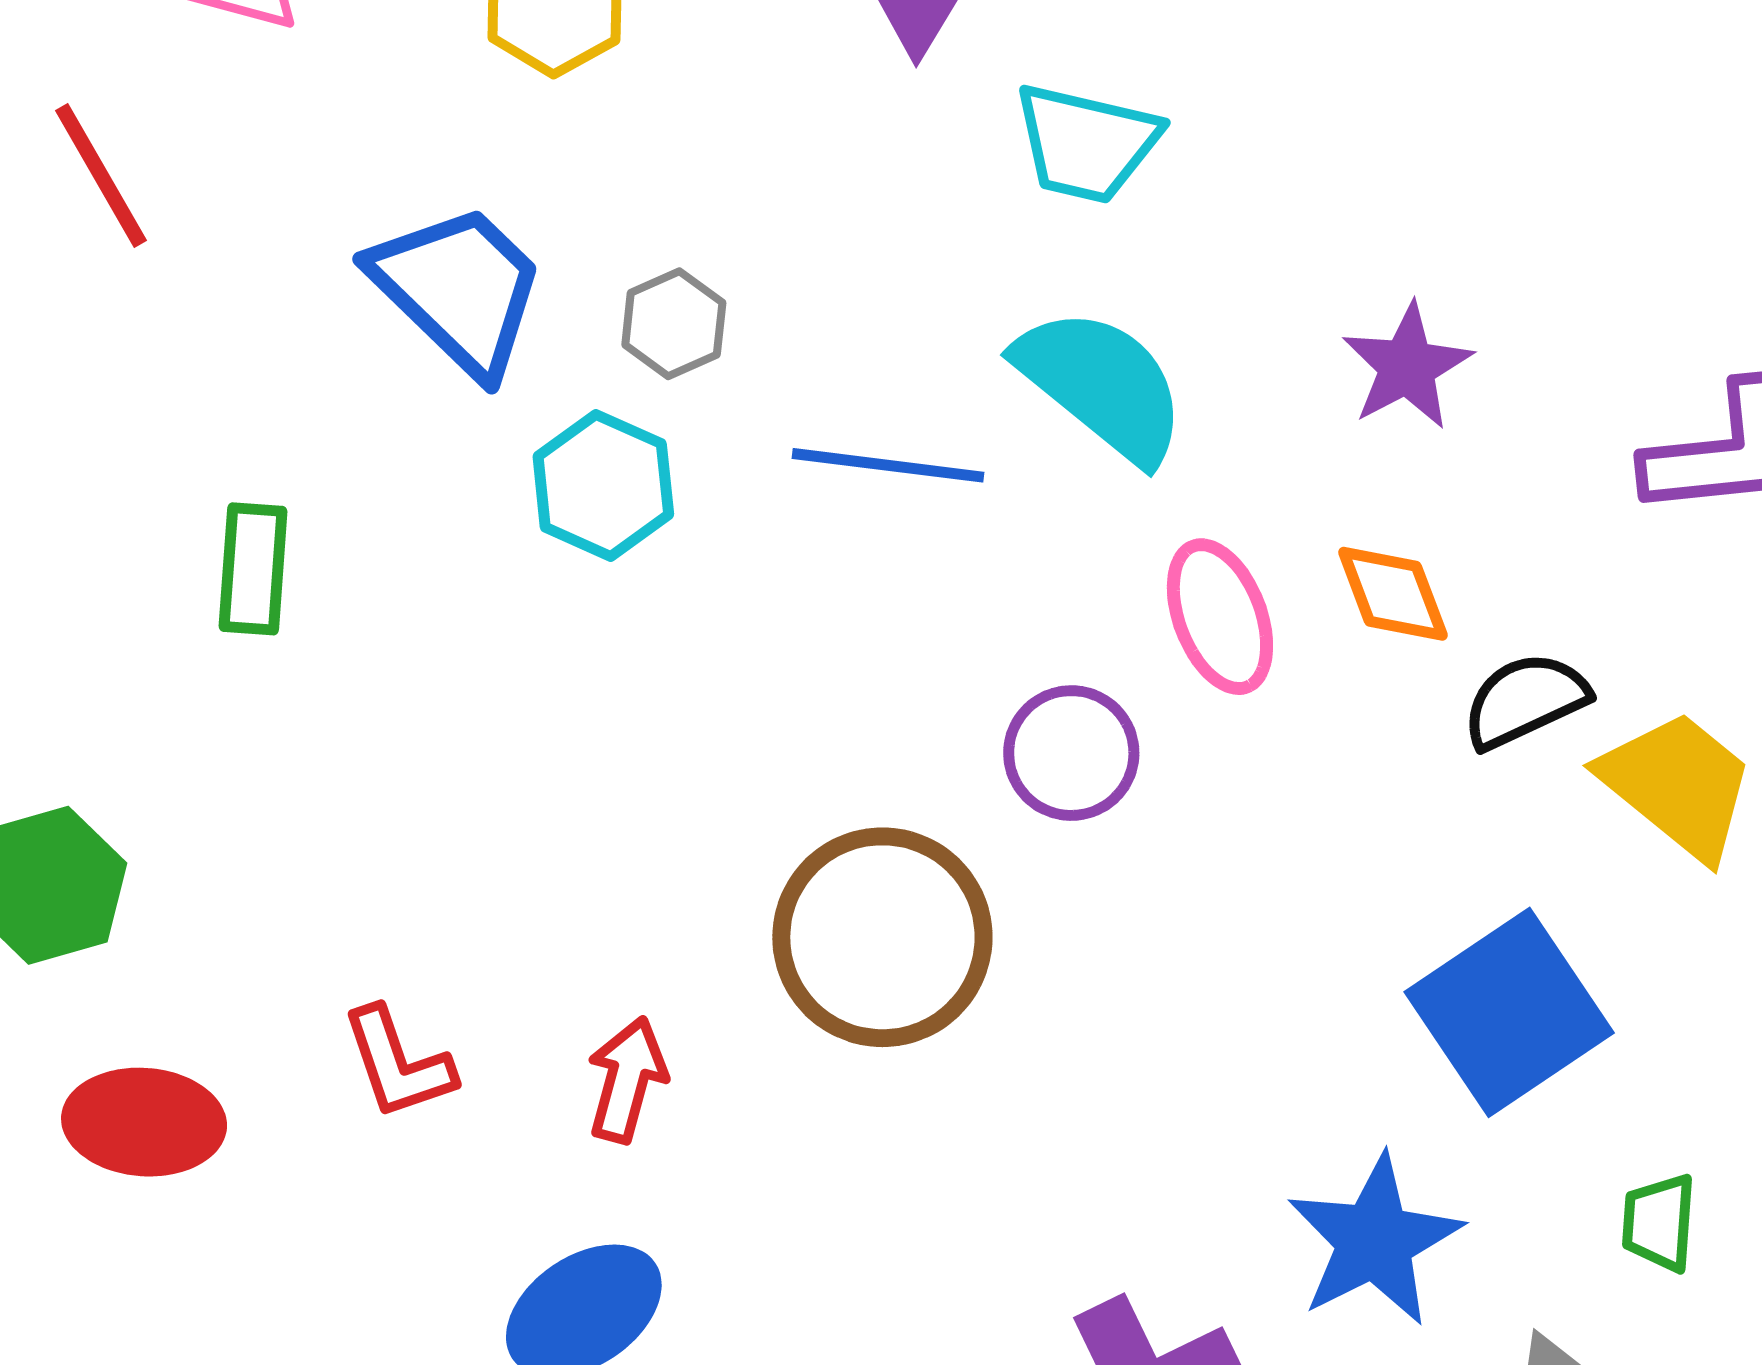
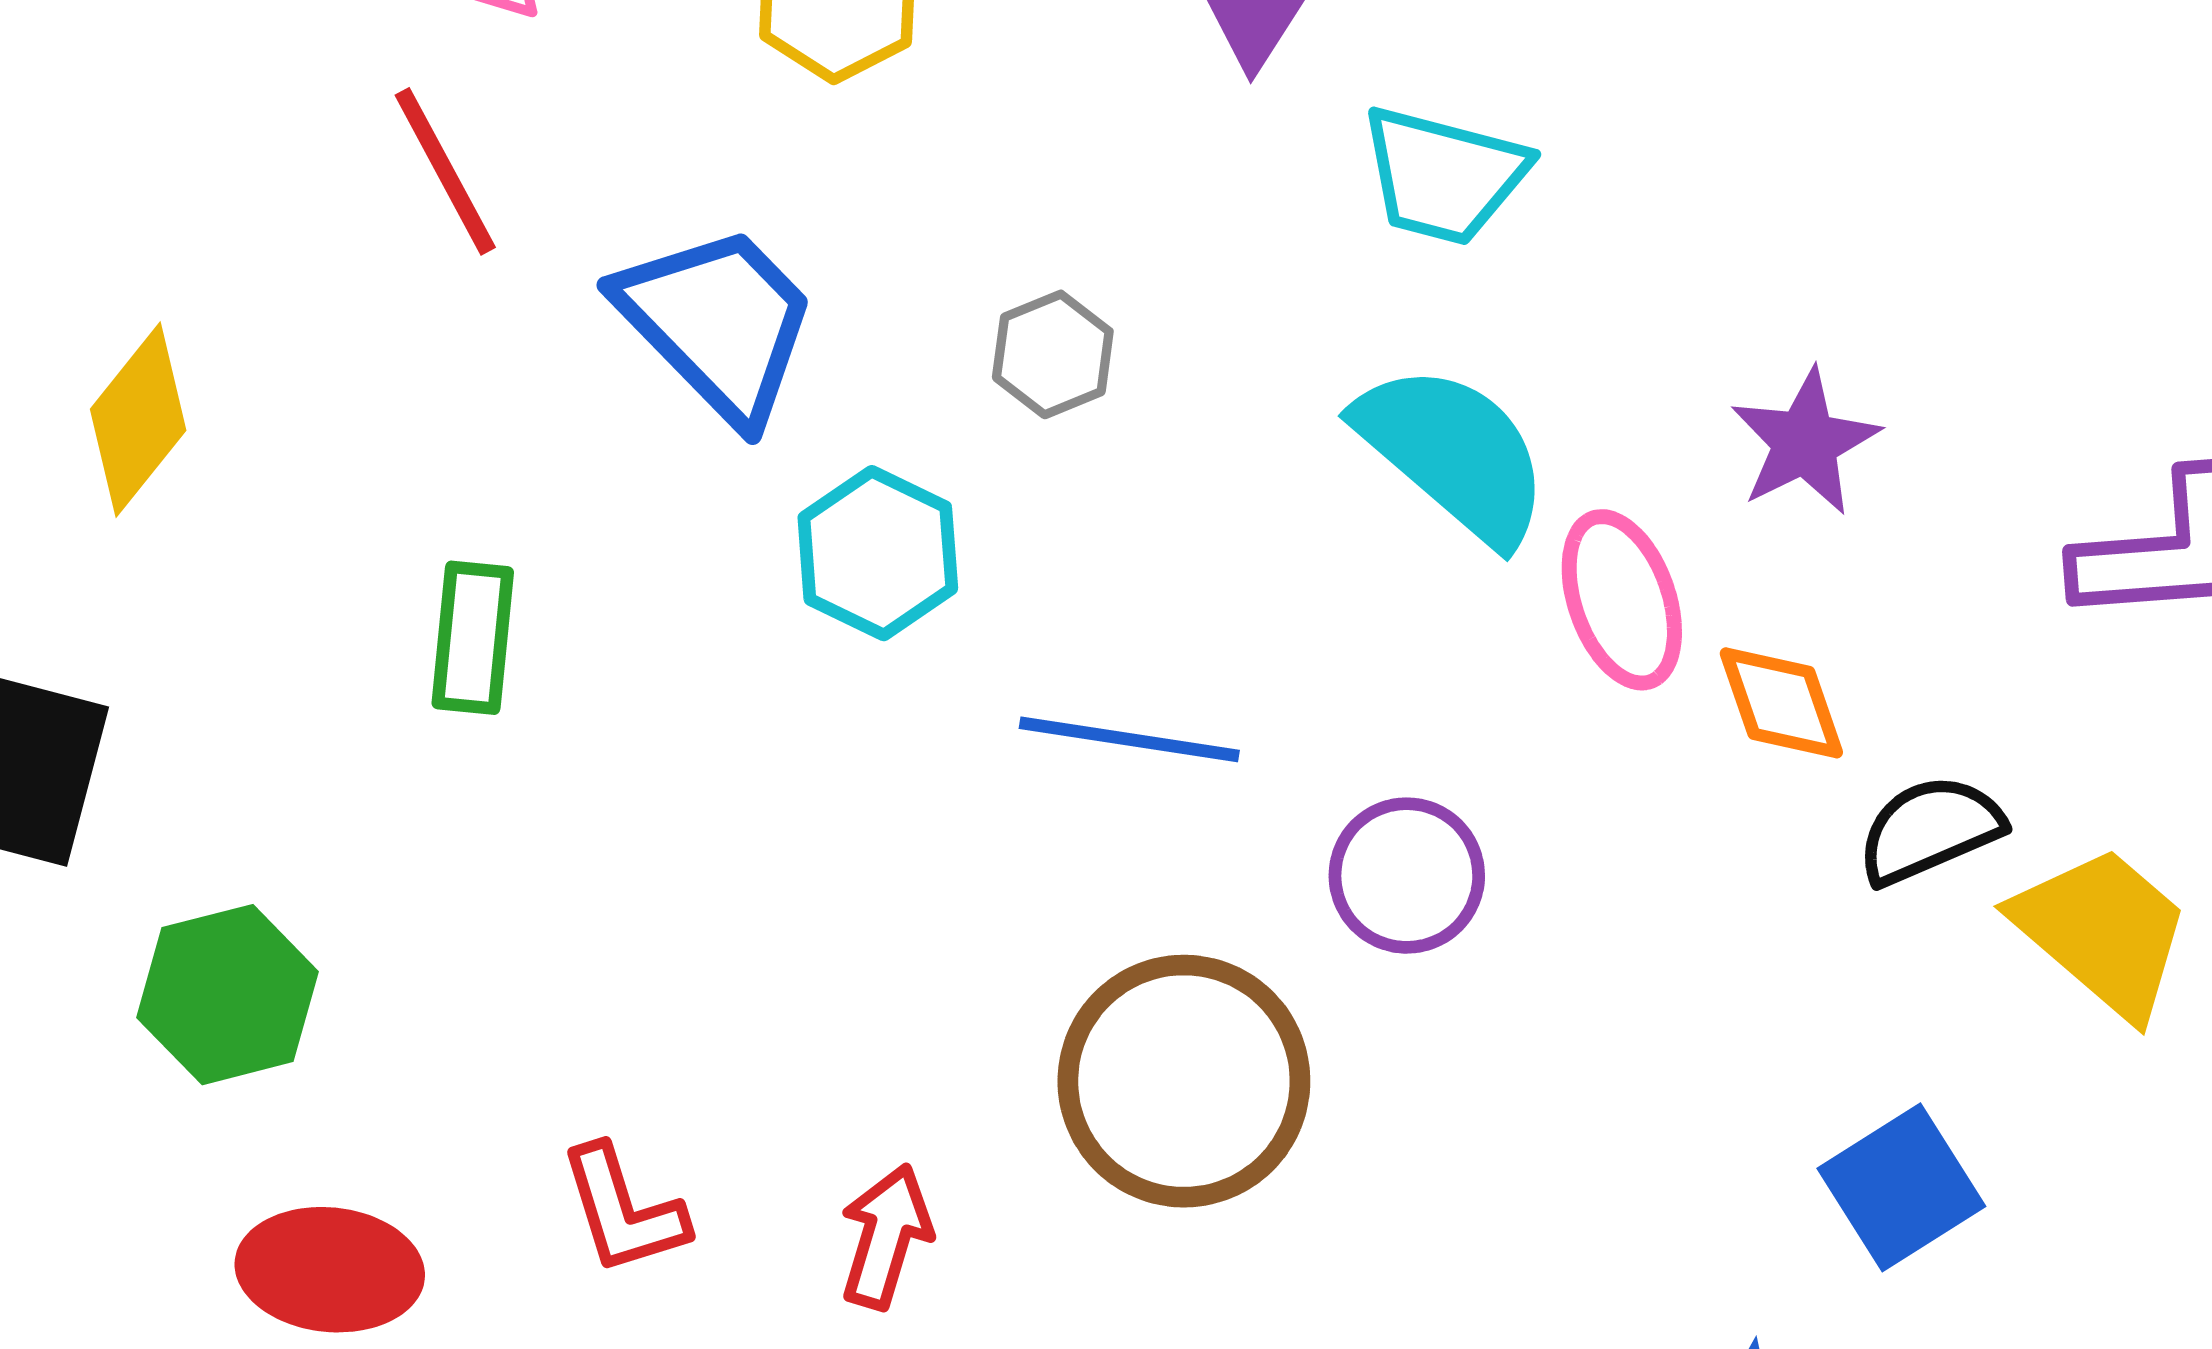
red line: (101, 176) -> (445, 171), moved
gray hexagon: (674, 324) -> (1053, 354), moved
blue line: (888, 465) -> (1129, 739), moved
pink ellipse: (1220, 617) -> (1622, 600), moved
blue square: (1509, 1012) -> (1901, 1187), size x0.7

